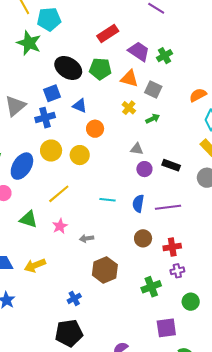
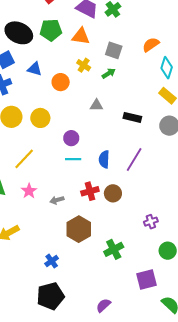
gray square: (153, 90) -> (114, 50), moved
orange circle: (95, 129) -> (61, 82), moved
purple circle: (144, 169) -> (71, 138), moved
purple line: (168, 207) -> (134, 159), turned -45
red cross: (172, 247) -> (90, 191), moved
green cross: (151, 287) -> (114, 249), moved

